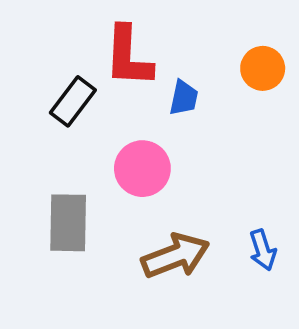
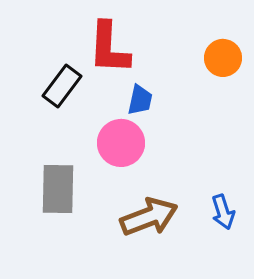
blue trapezoid: (184, 98) -> (140, 100), moved

